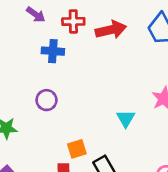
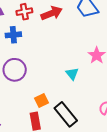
purple circle: (47, 100) -> (15, 70), size x1.5

